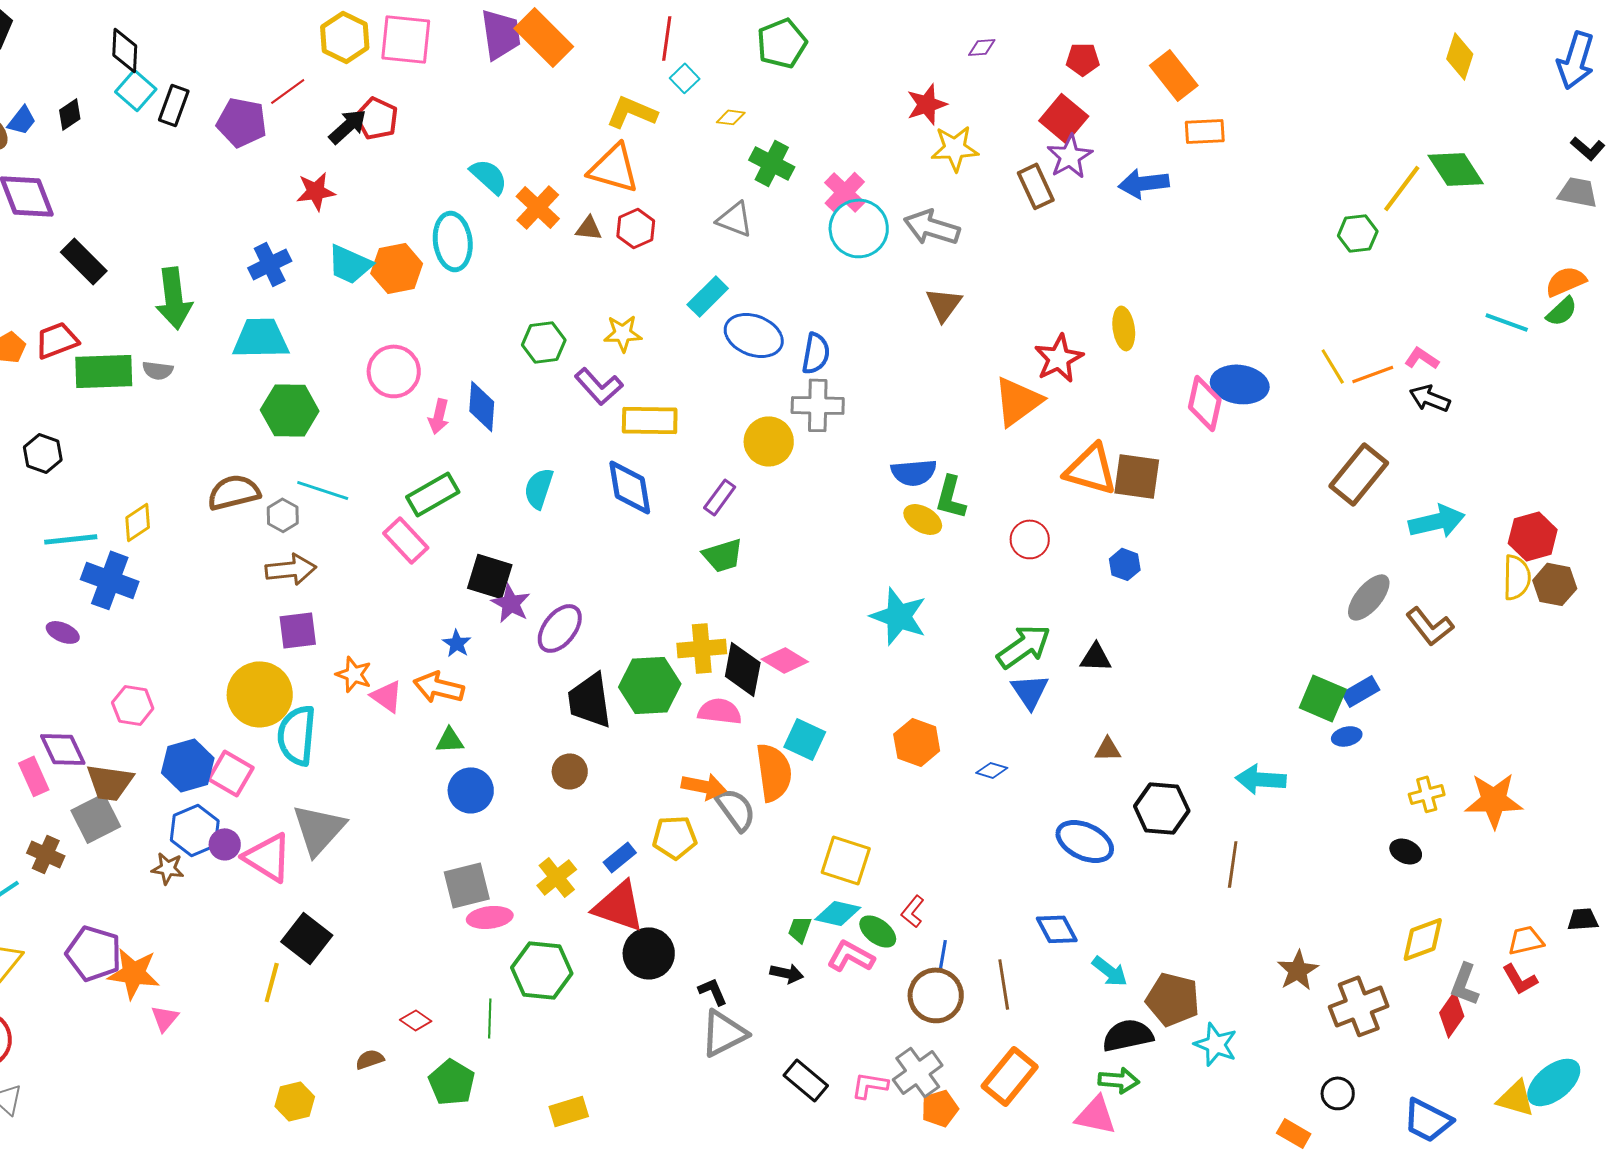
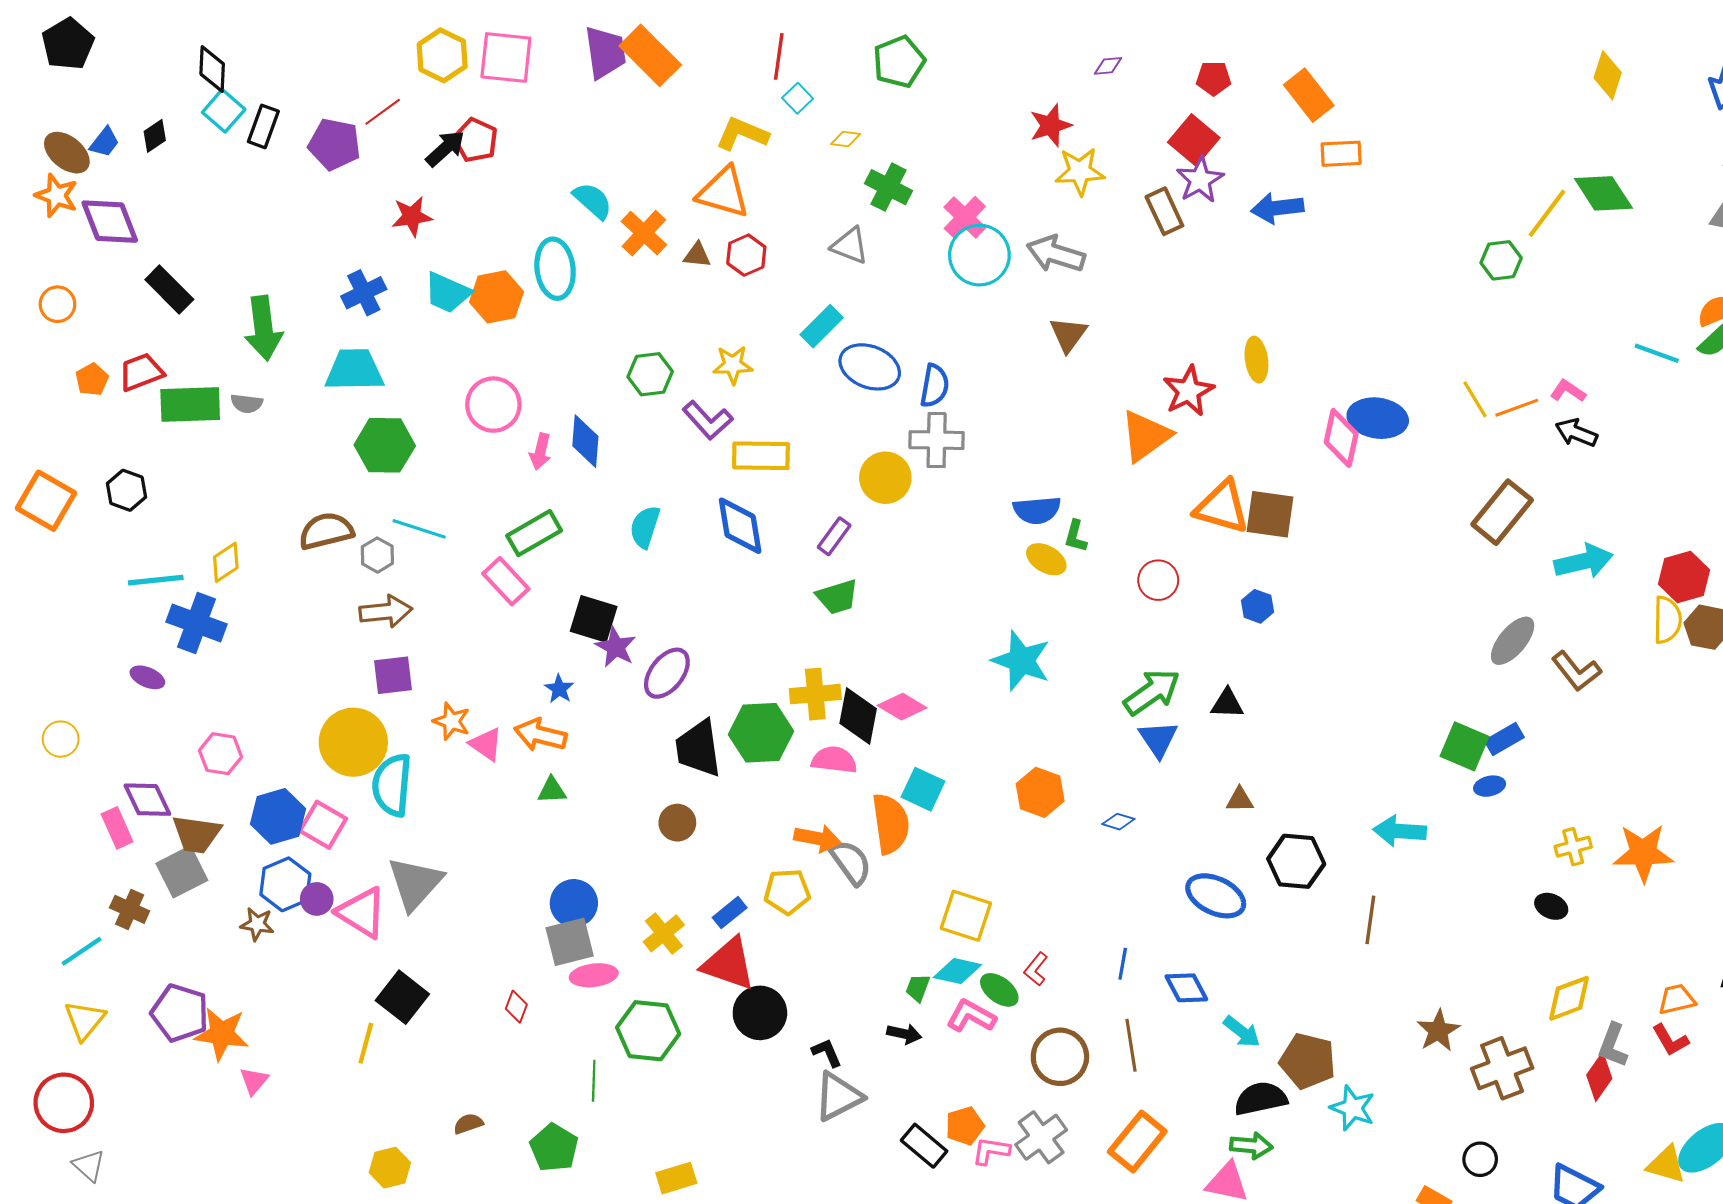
green L-shape: (951, 497) -> (1076, 536), size x0.7
blue circle: (471, 790) -> (574, 903), moved
blue line: (943, 955) -> (1123, 964), moved
red diamond: (416, 1020) -> (516, 1007), moved, turned 76
orange pentagon: (940, 1108) -> (965, 1126), moved

